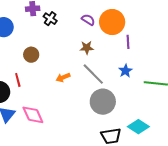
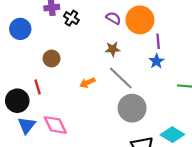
blue star: (125, 71) -> (157, 61), moved

